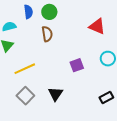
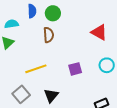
yellow line: (25, 69) -> (36, 69), moved

